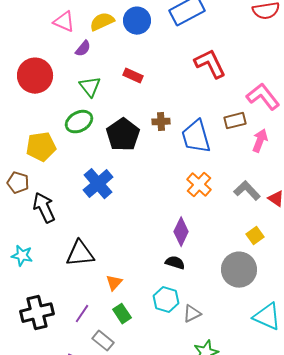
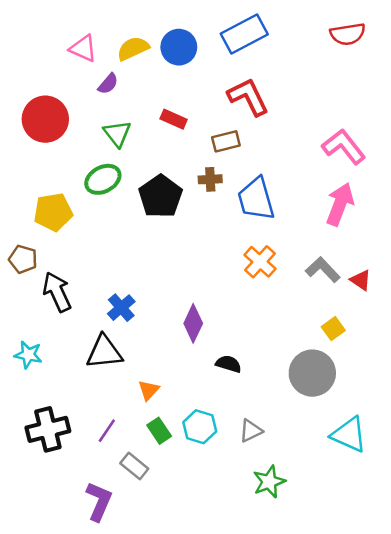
red L-shape: (210, 64) -> (248, 97), moved
brown rectangle: (235, 121) -> (226, 141), moved
pink arrow: (260, 141) -> (340, 204), size x1.4
blue cross: (98, 184) -> (121, 308), moved, size x0.7
purple diamond: (181, 232) -> (193, 323), moved
cyan hexagon: (166, 300) -> (200, 427), moved

